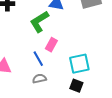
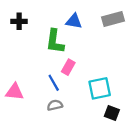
green L-shape: (39, 22) -> (55, 41), turned -50
black square: (76, 86) -> (112, 113), moved

